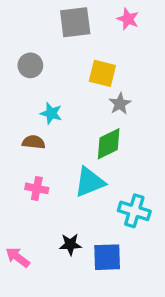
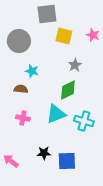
pink star: (128, 19) -> (93, 35), moved
gray circle: (30, 65) -> (19, 41), size x1.5
yellow square: (102, 73) -> (64, 36), moved
cyan cross: (134, 211) -> (84, 121), moved

